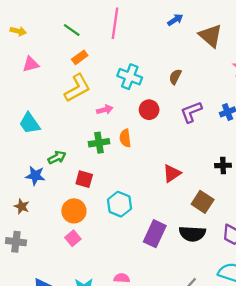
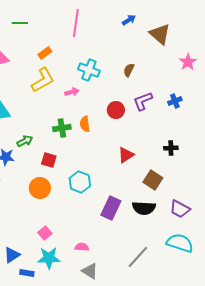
green line: (72, 30) -> (20, 23), moved, turned -35
pink arrow: (105, 110) -> (72, 92), moved
red circle: (149, 110) -> (116, 110), moved
pink square: (73, 238) -> (45, 233), moved

